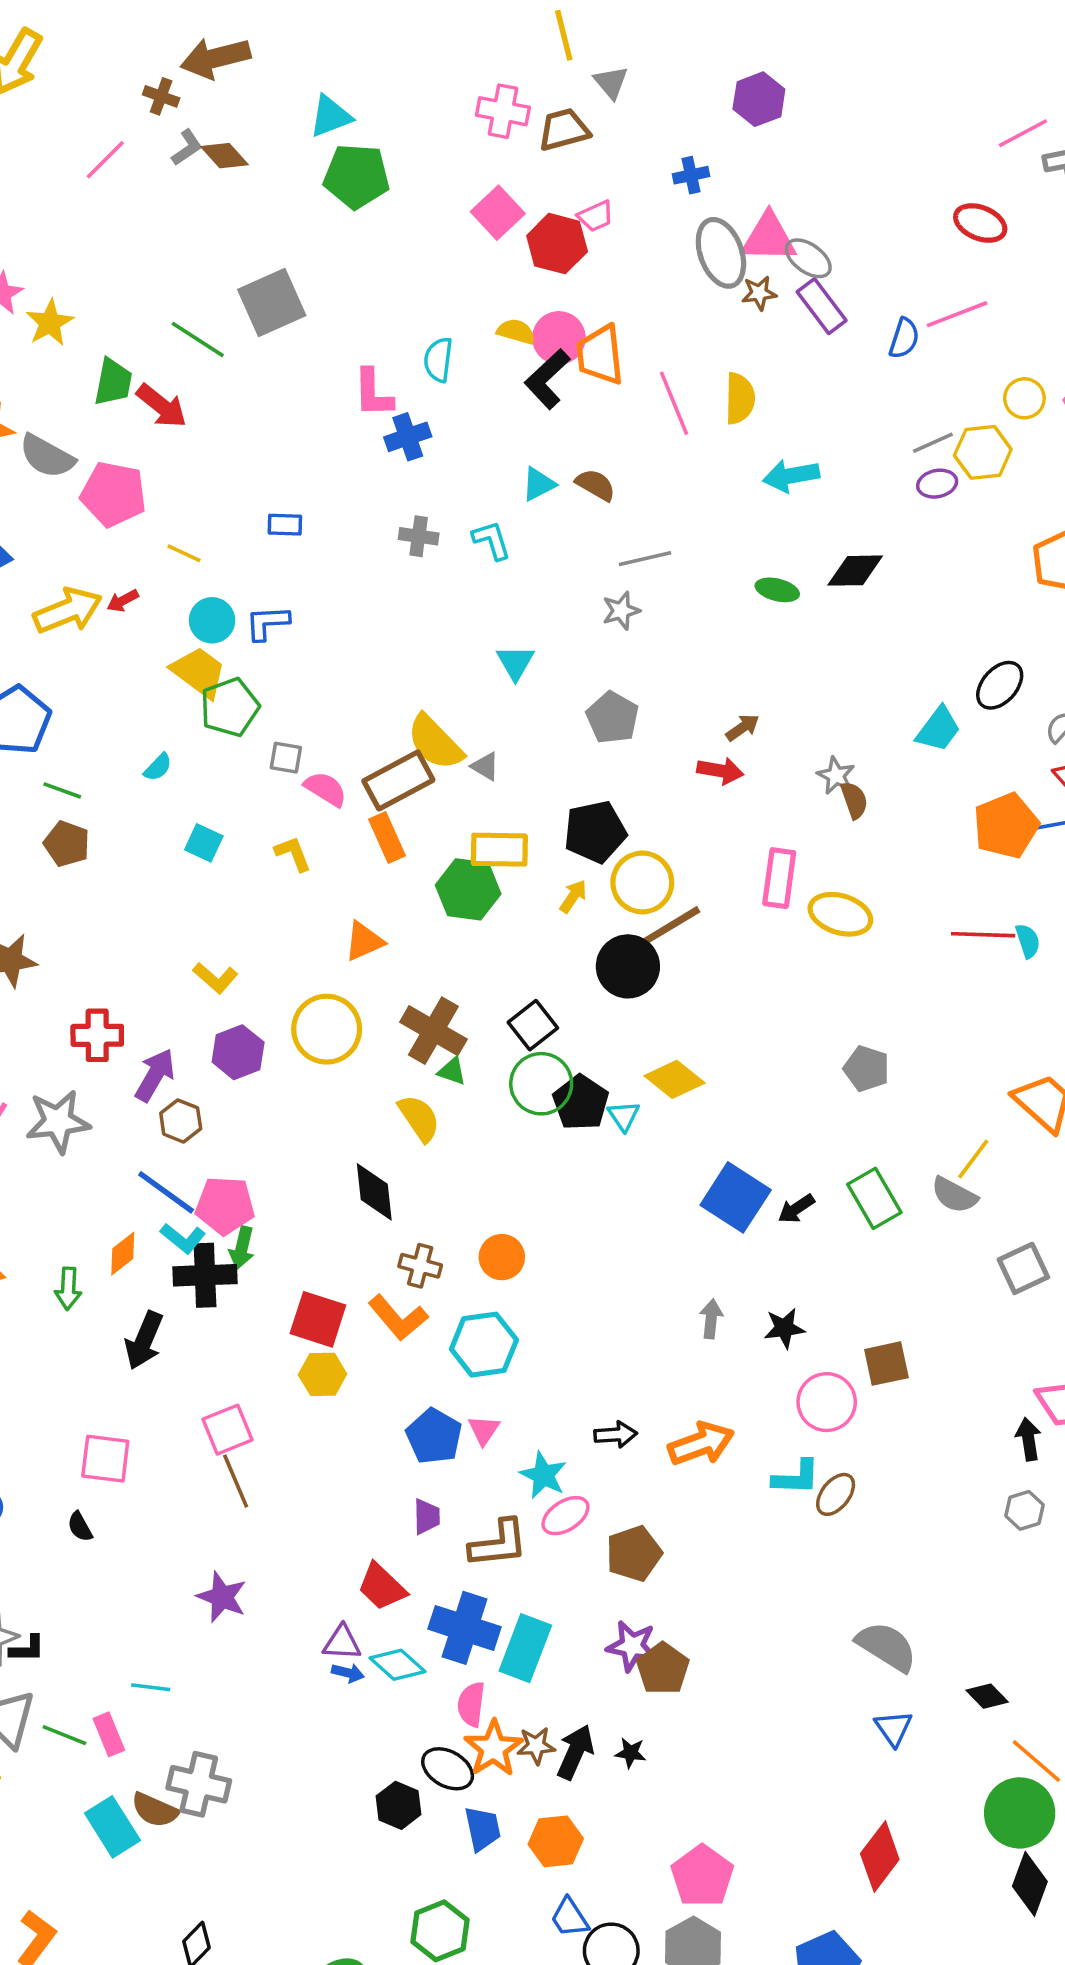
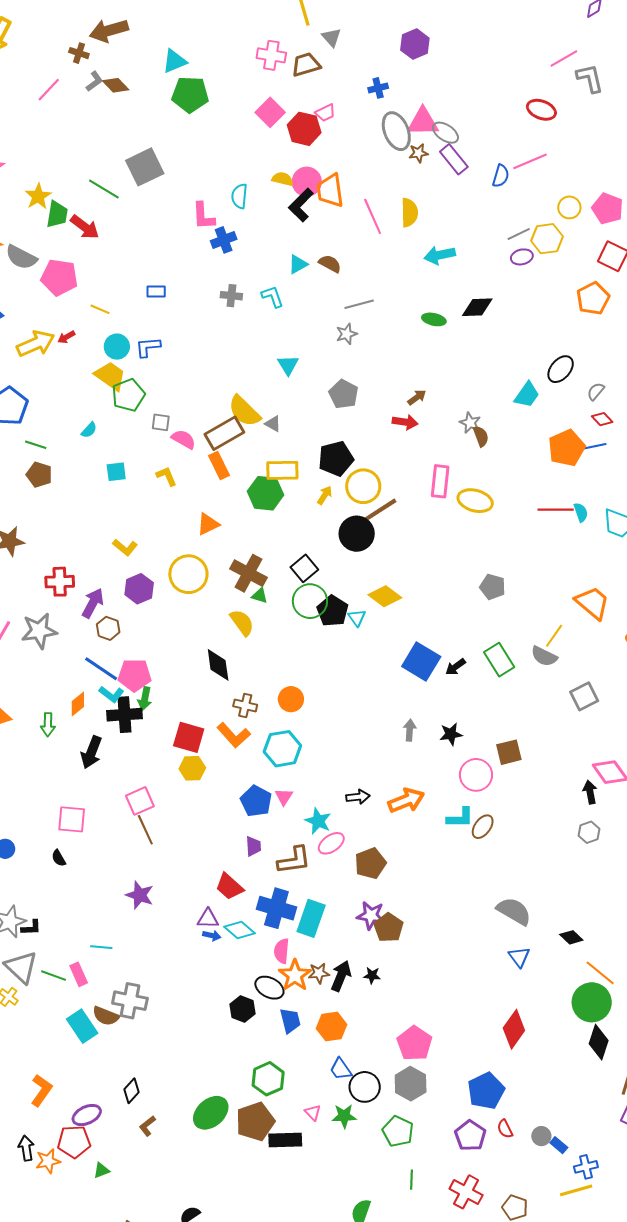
yellow star: (50, 323) -> (38, 196), moved
cyan square: (204, 843) -> (116, 472), turned -30

